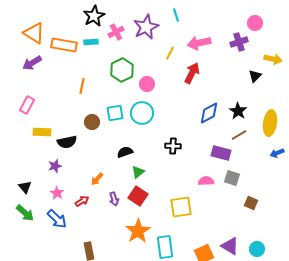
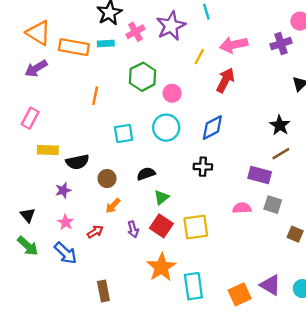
cyan square: (115, 113) -> (124, 134), moved
blue diamond: (209, 113) -> (212, 128), moved
brown circle: (92, 122) -> (107, 178), moved
yellow square: (181, 207) -> (196, 227), moved

